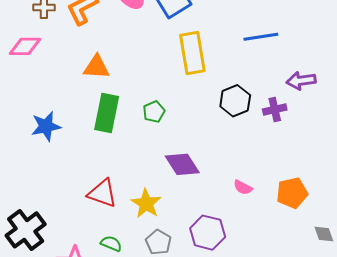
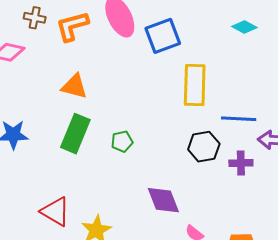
blue line: (261, 37) -> (239, 119), moved
yellow rectangle: (192, 53) -> (195, 85), moved
purple diamond: (182, 164) -> (163, 200), moved

